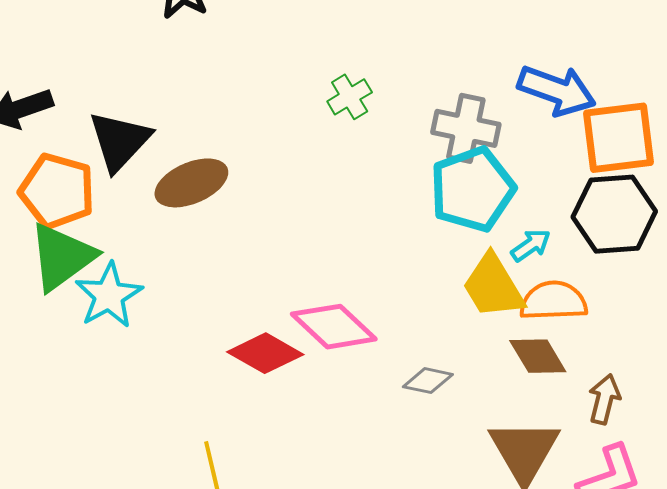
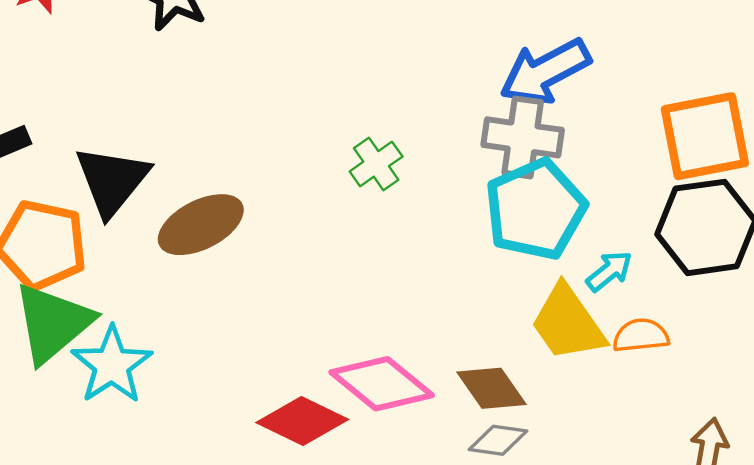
blue arrow: (557, 90) -> (545, 72), moved, turned 136
green cross: (350, 97) -> (376, 164), moved
orange semicircle: (553, 301) -> (641, 336), size x0.7
brown diamond: (538, 356) -> (492, 388), moved

